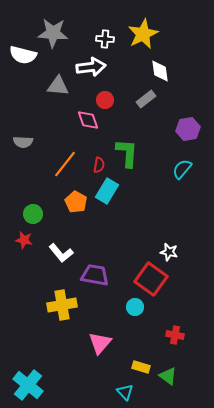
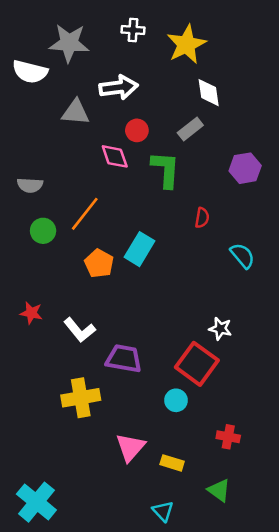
white cross: (105, 39) -> (133, 30), moved
green L-shape: (127, 153) -> (166, 170), moved
red semicircle: (99, 165) -> (202, 218), moved
cyan semicircle: (182, 169) -> (243, 256), moved, turned 100
green circle: (33, 214) -> (43, 231), moved
yellow rectangle: (141, 367) -> (172, 463), moved

